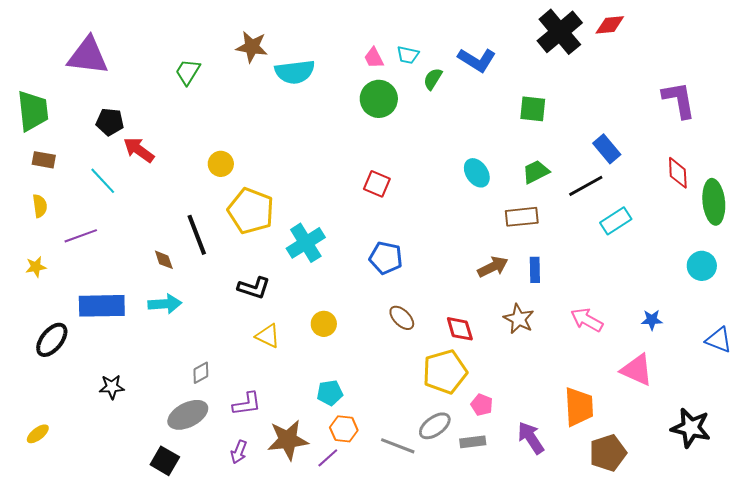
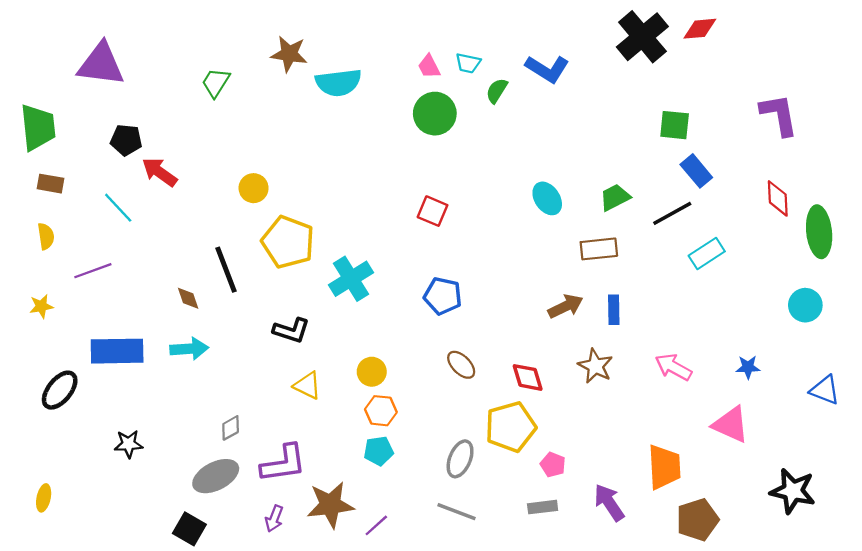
green square: (533, 109) -> (675, 125), moved
purple L-shape: (247, 404) -> (283, 463), size x1.4
gray ellipse: (435, 426) -> (460, 459), moved, turned -32
orange hexagon: (344, 429) -> (381, 411), moved
yellow ellipse: (38, 434) -> (44, 498), turned -40

